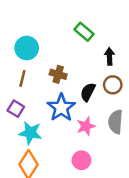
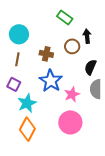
brown circle: (113, 85) -> (72, 46), moved
black semicircle: (88, 92) -> (90, 67), moved
cyan star: (30, 133) -> (27, 103), turned -30
pink circle: (81, 160) -> (70, 122), size x1.5

